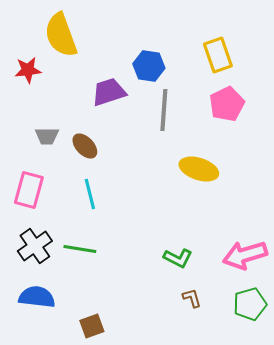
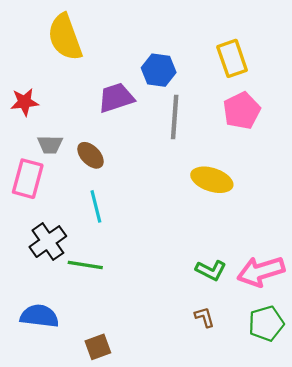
red star: (28, 70) -> (24, 102), moved
pink rectangle: (29, 190) -> (28, 179), moved
black cross: (35, 246) -> (48, 242), moved
green L-shape: (178, 258) -> (211, 270), moved

